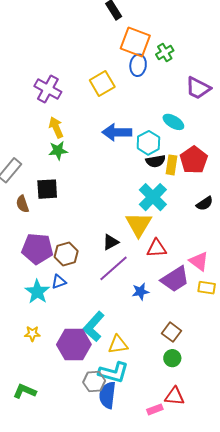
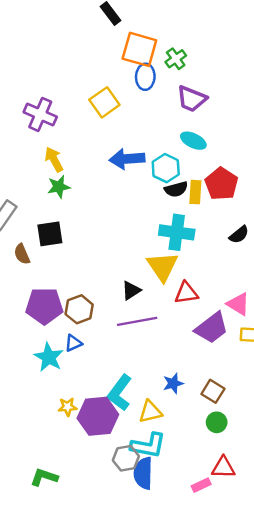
purple trapezoid: (198, 88) -> (192, 99), moved
cyan cross: (153, 197) -> (177, 232), turned -32
purple line: (113, 268) -> (137, 321), turned 36
blue star: (140, 292) -> (173, 383), moved
yellow star: (32, 334) -> (68, 407), moved

